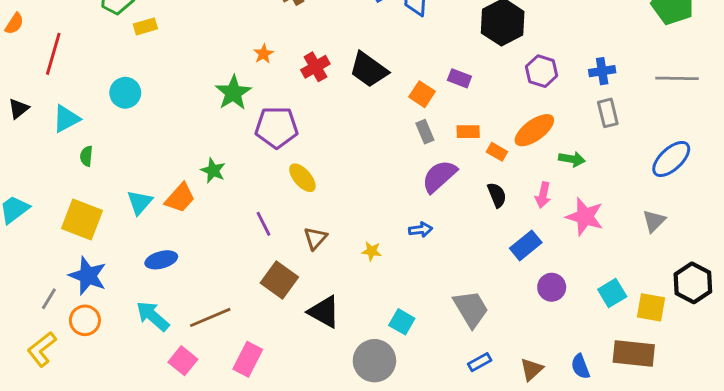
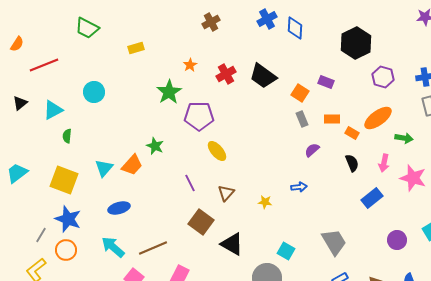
yellow rectangle: (145, 26) -> (136, 48), moved
red line: (53, 54) -> (44, 65), turned 52
purple semicircle: (439, 176) -> (312, 150), size x0.6
purple circle: (552, 287) -> (397, 240), moved

